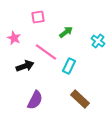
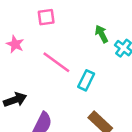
green arrow: (66, 32) -> (102, 34), moved, turned -80
black arrow: (25, 66) -> (15, 100), moved

